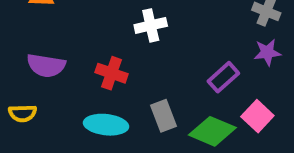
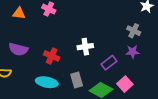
white cross: (151, 25) -> (85, 47), moved

